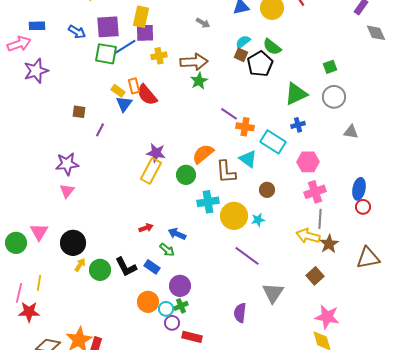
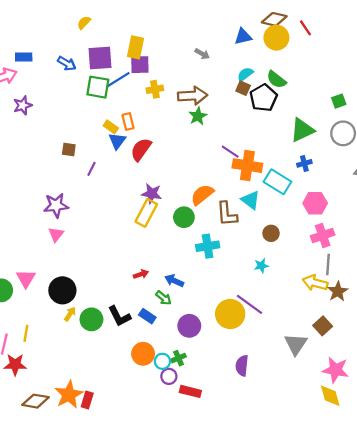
purple star: (36, 71) -> (23, 105), size x0.7
red semicircle: (147, 95) -> (141, 149), moved, turned 75
orange cross: (245, 127) -> (247, 166), size x1.5
yellow circle: (234, 216) -> (230, 314), moved
purple circle: (180, 286) -> (189, 326), moved
gray triangle: (273, 293) -> (296, 344), moved

